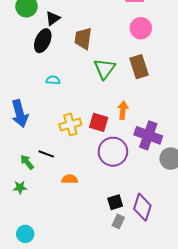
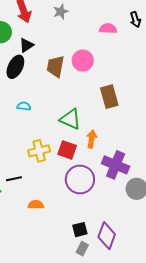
pink circle: (141, 28) -> (83, 61), moved
green triangle: (105, 69) -> (70, 119), moved, turned -45
black line: (46, 154) -> (14, 179), turned -35

